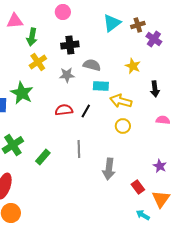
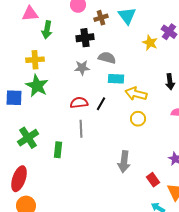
cyan triangle: (112, 23) -> (127, 16), turned -30
brown cross: (138, 25) -> (101, 18), moved
yellow cross: (38, 62) -> (35, 60), moved, turned 30
yellow star: (133, 66) -> (150, 43), moved
gray line: (79, 149) -> (81, 129), moved
green rectangle: (43, 157) -> (58, 150), turned -35

